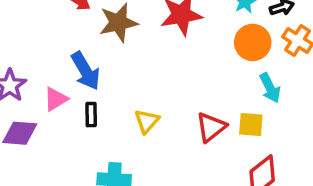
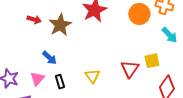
blue arrow: (86, 71) -> (50, 58), size x0.7
cyan arrow: (270, 88) -> (170, 35), moved

